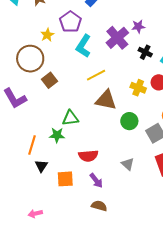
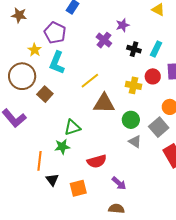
purple cross: (117, 38) -> (104, 40), size x0.7
cyan L-shape: (83, 46) -> (57, 63), moved
gray triangle: (128, 164) -> (135, 142), moved
purple arrow: (96, 181) -> (119, 183), moved

